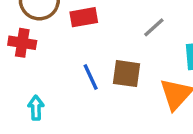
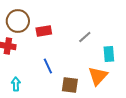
brown square: (126, 74) -> (70, 85), moved

